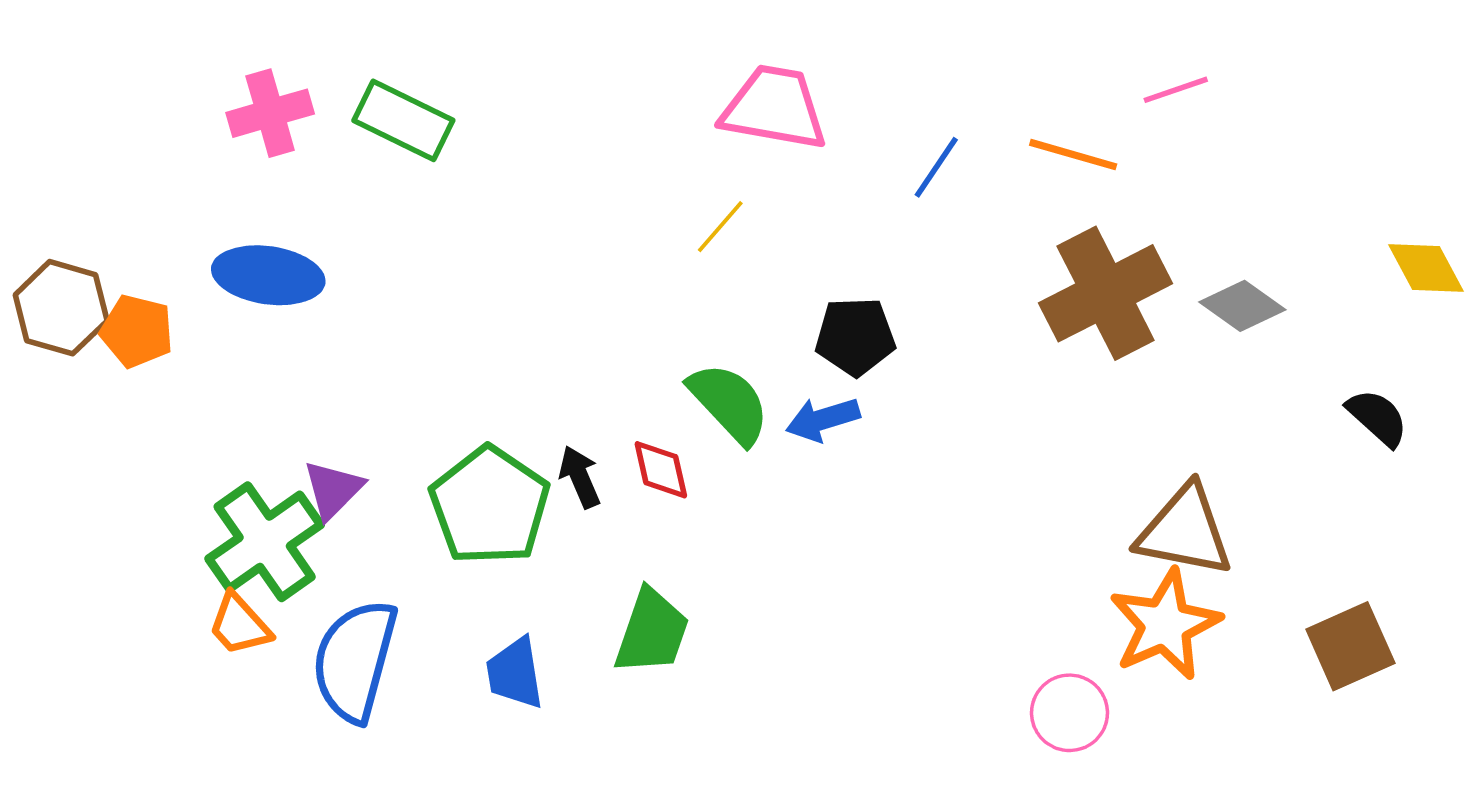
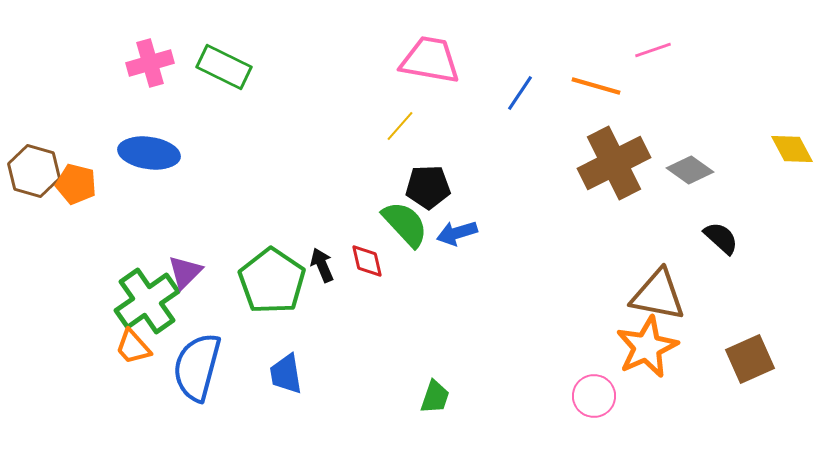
black pentagon: (855, 336) -> (428, 187), moved
black semicircle: (1377, 418) -> (721, 238), moved
green trapezoid: (652, 632) -> (435, 397), moved, size x0.7

